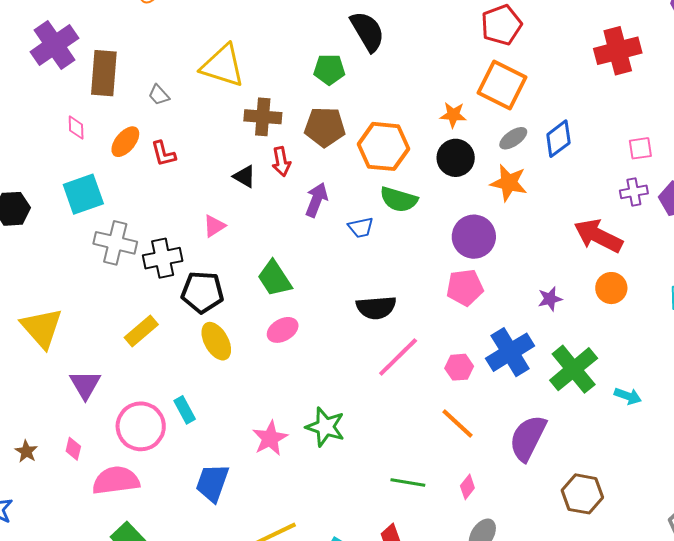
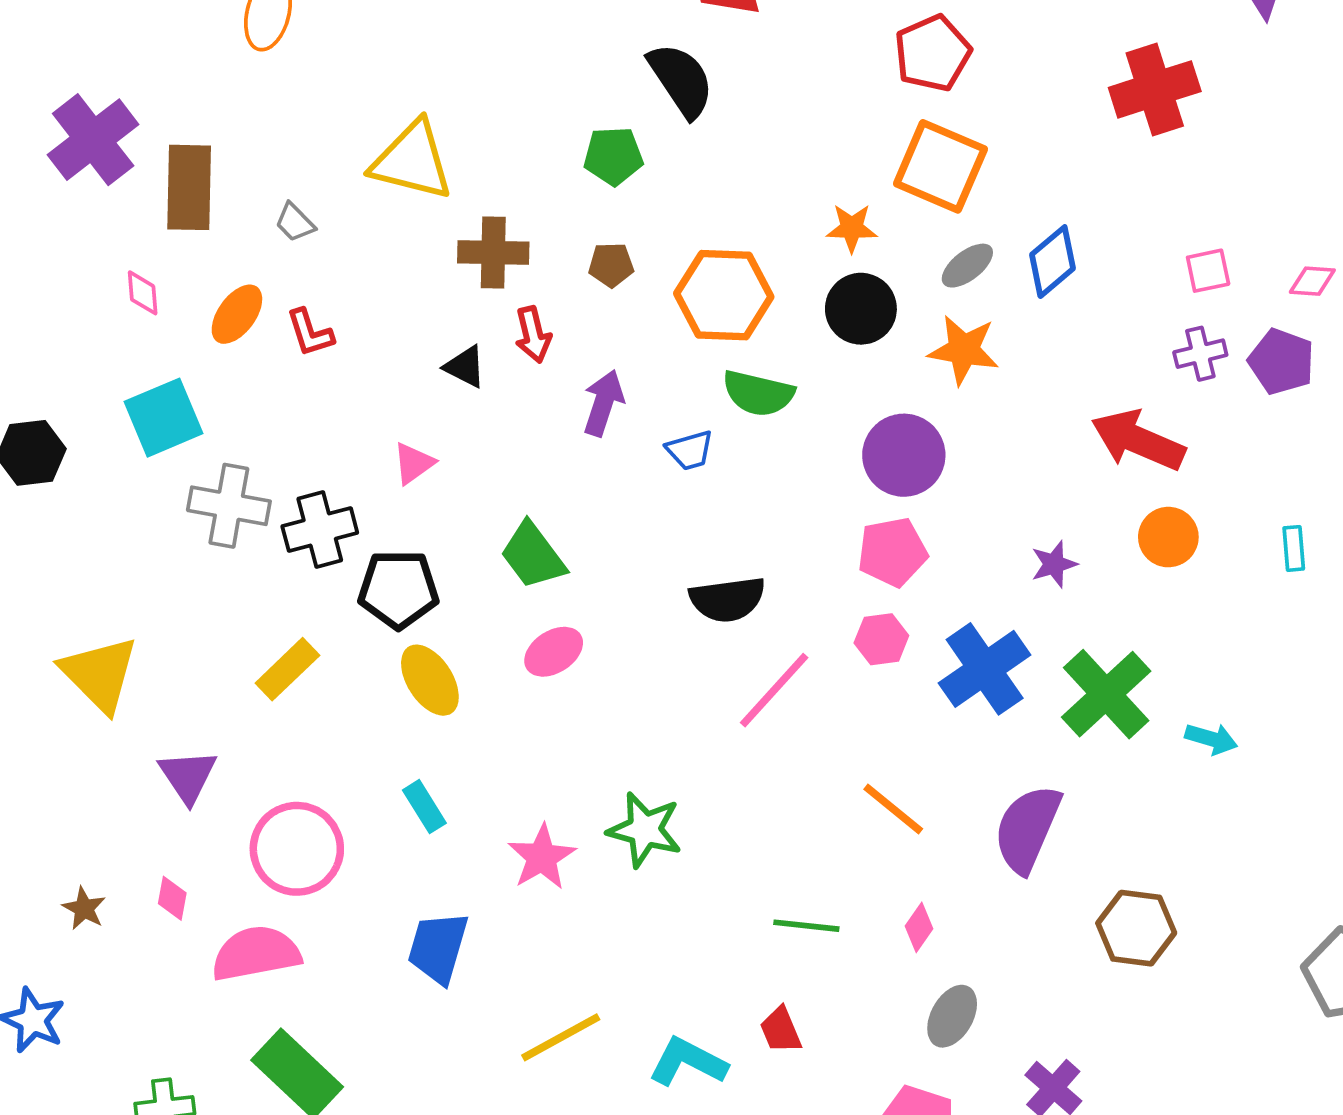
brown pentagon: (325, 127) -> (611, 265), size x0.6
pink hexagon: (459, 367) -> (881, 639), moved
cyan rectangle: (185, 410) -> (424, 807), moved

